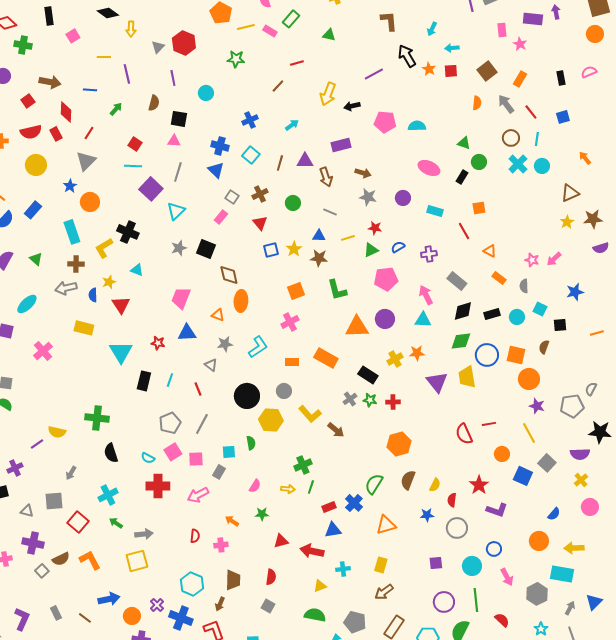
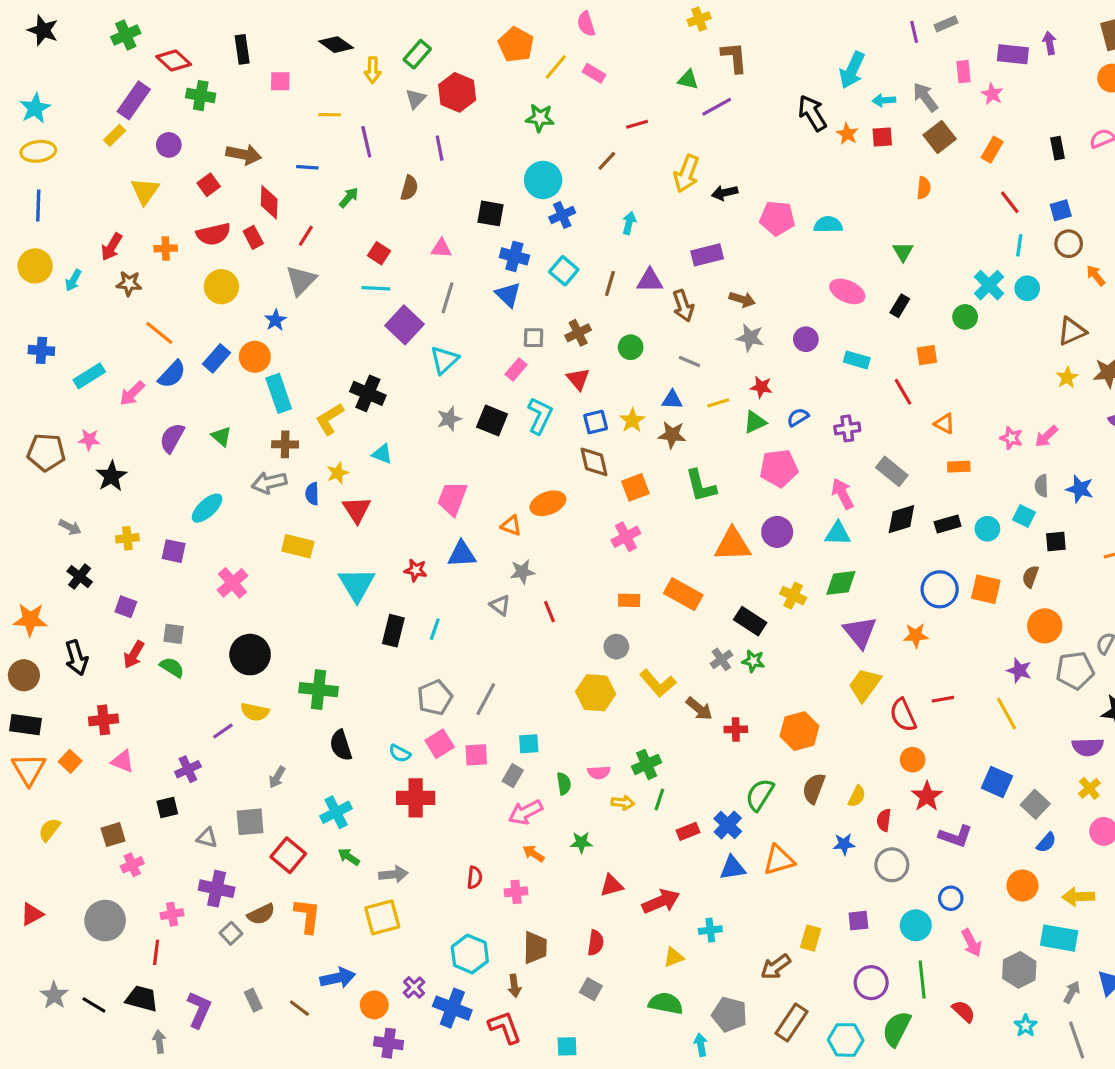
green rectangle: (291, 19) -> (417, 54), moved
brown L-shape: (389, 21) -> (734, 57), moved
yellow line: (246, 27) -> (556, 67), turned -36
cyan arrow: (432, 29) -> (852, 70), size x1.6
pink square: (73, 36) -> (280, 81), turned 32
purple line: (374, 74) -> (717, 107), moved
cyan circle: (206, 93) -> (543, 180), moved, size x1.5
gray arrow: (506, 104) -> (925, 97), moved
black square: (179, 119) -> (491, 213), moved
cyan arrow: (292, 125) -> (629, 223), turned -40
brown circle: (511, 138) -> (1069, 244), moved
green triangle: (464, 143) -> (903, 252), turned 40
green circle: (479, 162) -> (965, 317), moved
gray square: (232, 197) -> (534, 338), turned -32
orange circle: (90, 202) -> (255, 357), moved
brown diamond: (229, 275) -> (594, 462), moved
orange rectangle: (499, 278) -> (959, 467), turned -40
gray semicircle: (524, 286) -> (1042, 486), moved
blue star: (575, 292) -> (1080, 489), turned 30
orange ellipse: (241, 301) -> (548, 503), turned 65
green diamond: (461, 341) -> (841, 583), moved
cyan L-shape: (258, 347) -> (540, 416), moved, turned -30
orange star: (417, 353) -> (916, 635), moved
yellow cross: (395, 359) -> (793, 596), turned -35
yellow trapezoid: (467, 377) -> (865, 685), moved, turned 45
orange circle: (529, 379) -> (1045, 626), moved
red line: (198, 389) -> (549, 612), moved
black circle: (247, 396) -> (250, 655), moved
red cross: (393, 402) -> (736, 729), moved
green semicircle: (251, 443) -> (564, 784), moved
orange circle: (502, 454) -> (913, 760), moved
gray square: (547, 463) -> (1035, 804), moved
pink semicircle: (255, 486) -> (599, 772), moved, turned 56
pink arrow: (198, 495) -> (526, 812), moved
blue triangle: (333, 530) -> (733, 868), moved
red arrow: (312, 551) -> (661, 901), turned 145
orange L-shape: (90, 560) -> (307, 916), turned 35
yellow rectangle: (381, 565) -> (811, 938), moved
brown arrow: (220, 604) -> (514, 986), turned -32

